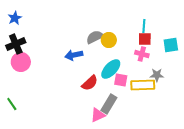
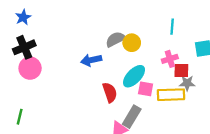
red square: (145, 39) -> (181, 70), moved
pink cross: (142, 54) -> (170, 59), turned -32
red semicircle: (90, 83) -> (110, 92), turned -66
green line: (12, 104) -> (20, 117), turned 48

